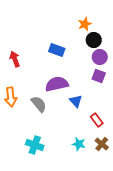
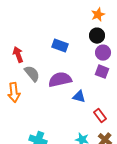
orange star: (85, 24) -> (98, 15), moved
blue triangle: (76, 101) -> (79, 97), turned -32
gray semicircle: (39, 104) -> (32, 74), moved

